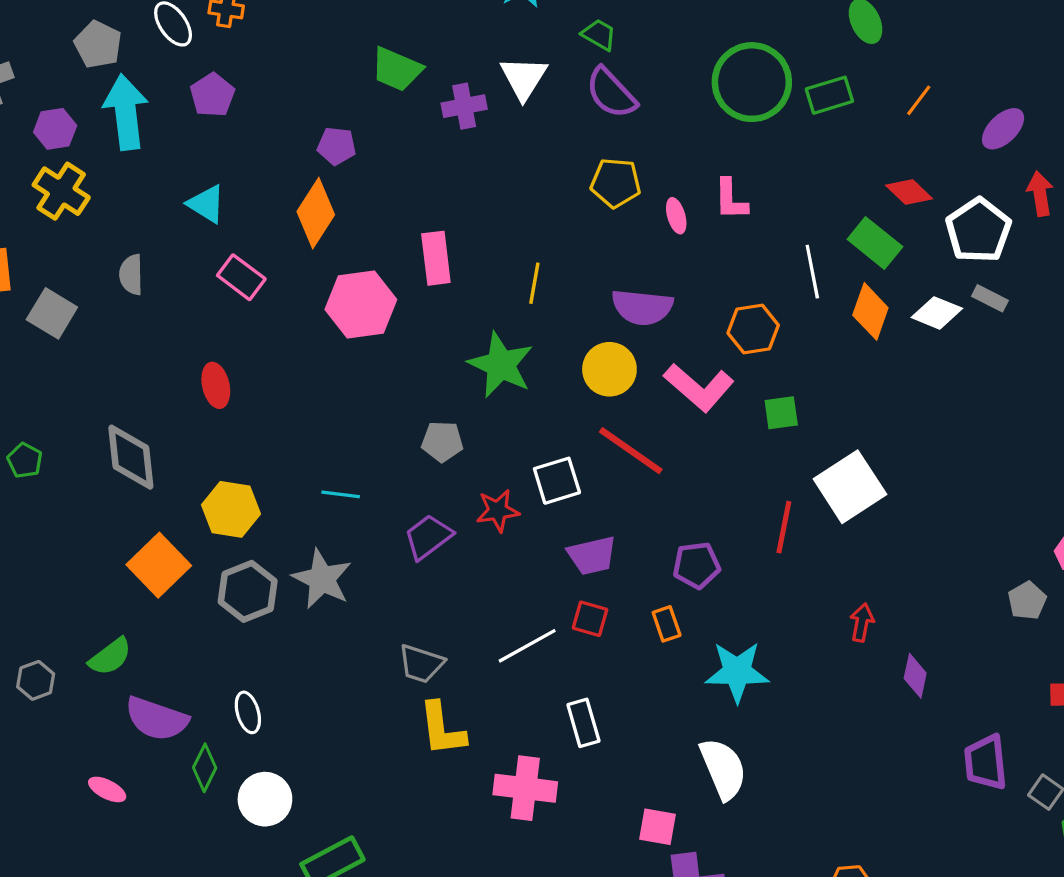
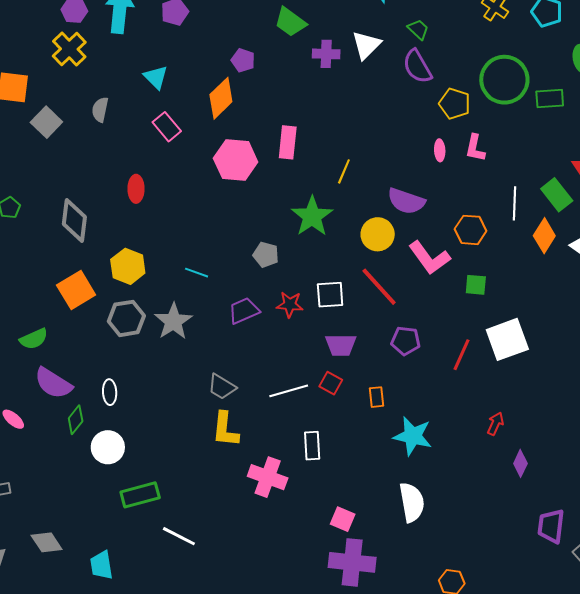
yellow pentagon: (616, 183) -> (455, 104), moved
purple pentagon: (697, 565) -> (406, 341), moved
white semicircle: (723, 769) -> (412, 502), moved

